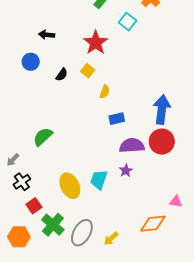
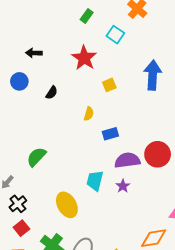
yellow square: (88, 71) -> (109, 85), moved, turned 32
yellow semicircle: (105, 92) -> (89, 114), moved
blue arrow: (162, 110) -> (153, 75), moved
cyan trapezoid: (99, 180) -> (95, 181), moved
red square: (34, 206) -> (21, 228), moved

